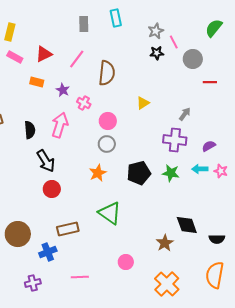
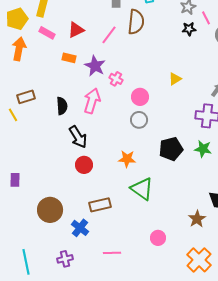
brown semicircle: (107, 73) -> (136, 22), moved
purple star: (63, 90) -> (95, 66), size x1.5
orange star: (98, 173) -> (127, 159), moved, turned 30
blue cross: (48, 252) -> (80, 228), turned -30

